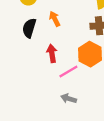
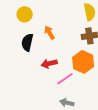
red arrow: (52, 53) -> (49, 64), turned -91

